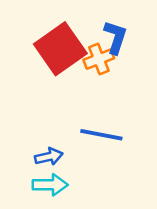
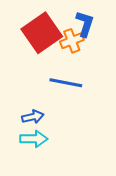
blue line: (101, 135) -> (66, 83), moved

